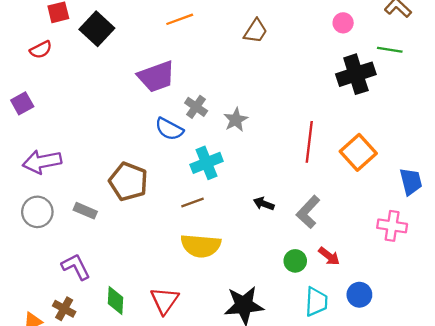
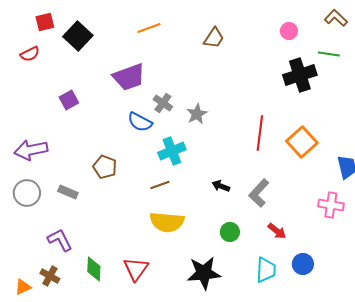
purple square: (22, 103) -> (69, 100), moved
brown pentagon: (128, 182) -> (105, 167), size x0.7
green circle: (295, 261) -> (230, 232), moved

